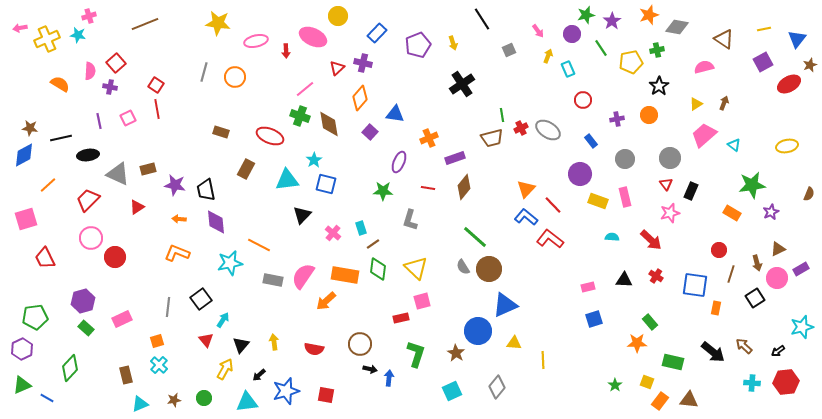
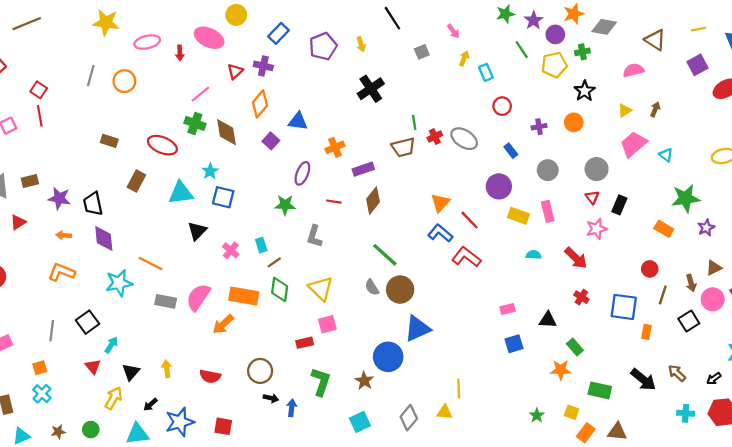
purple circle: (572, 34) -> (555, 34), moved
black triangle: (624, 280) -> (548, 320), moved
yellow triangle: (514, 343) -> (445, 412), moved

